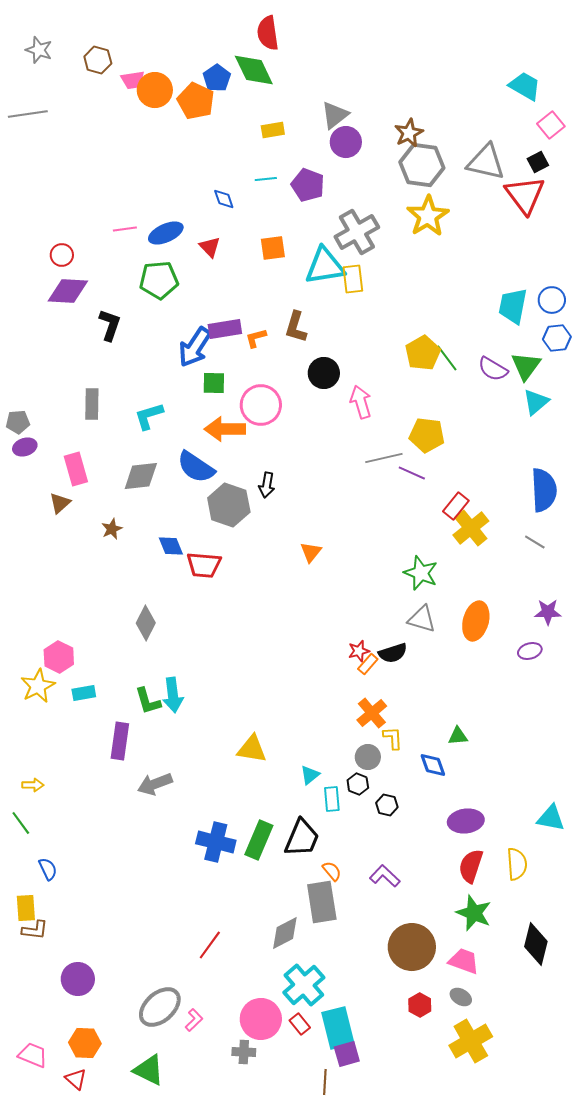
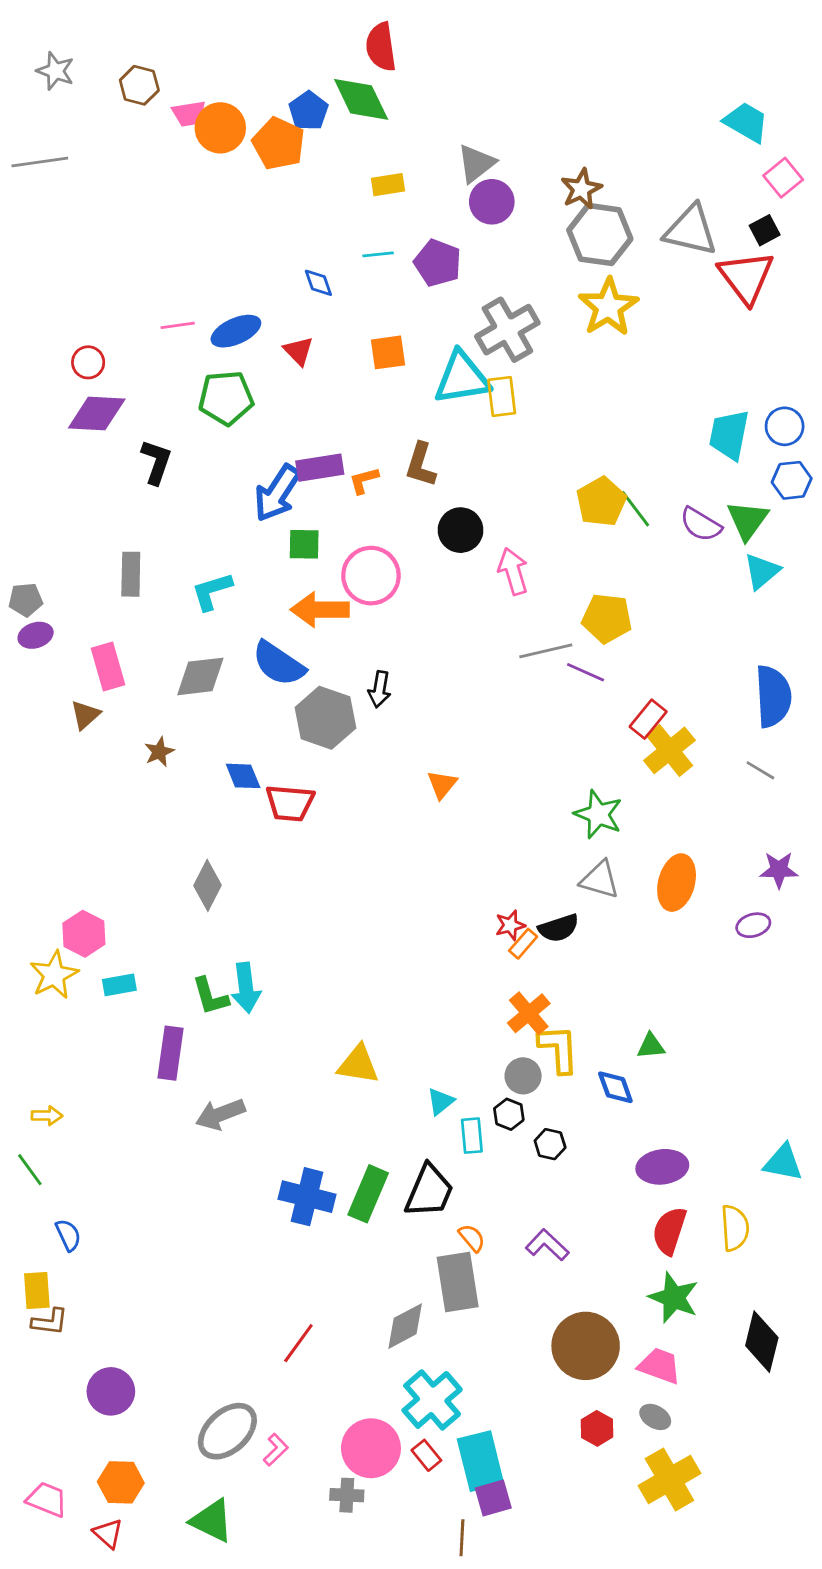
yellow L-shape: (393, 738) -> (559, 1049), size x1.5

